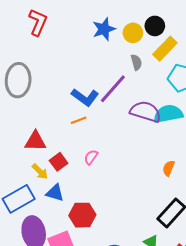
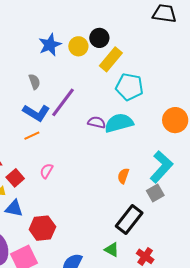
gray semicircle: (136, 62) -> (34, 82), moved
purple semicircle: (146, 112) -> (97, 122), size x0.6

